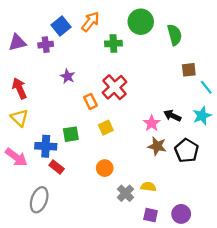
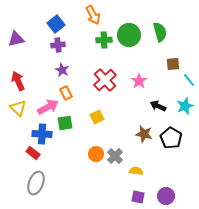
orange arrow: (90, 22) -> (93, 15), moved, turned 114
green circle: (141, 22) -> (129, 35), moved
purple cross: (46, 45) -> (58, 45), moved
orange rectangle: (90, 101) -> (66, 93), moved
pink star: (152, 123) -> (139, 81), moved
pink arrow: (16, 157) -> (48, 107), moved, turned -65
red rectangle: (57, 167) -> (33, 153), moved
gray cross: (125, 193) -> (115, 156), moved

